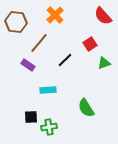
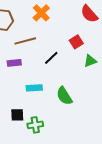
brown line: (39, 43) -> (25, 41), turned 35
purple rectangle: (28, 65) -> (14, 63), turned -40
green semicircle: (86, 108) -> (64, 96), moved

